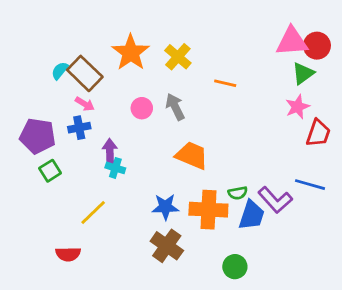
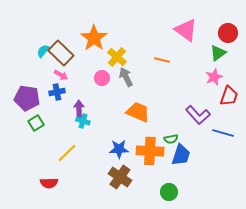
pink triangle: (292, 41) -> (186, 30), moved, turned 40
yellow cross: (178, 57) -> (117, 57), moved
purple L-shape: (275, 200) -> (198, 115), moved

